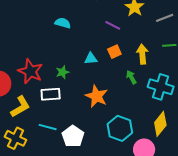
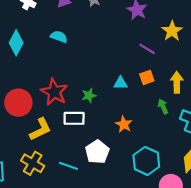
cyan semicircle: (63, 23) -> (59, 37), moved
orange star: (97, 96) -> (124, 124), size x0.7
cyan line: (48, 127) -> (69, 166), moved
white pentagon: (73, 136) -> (97, 152), moved

